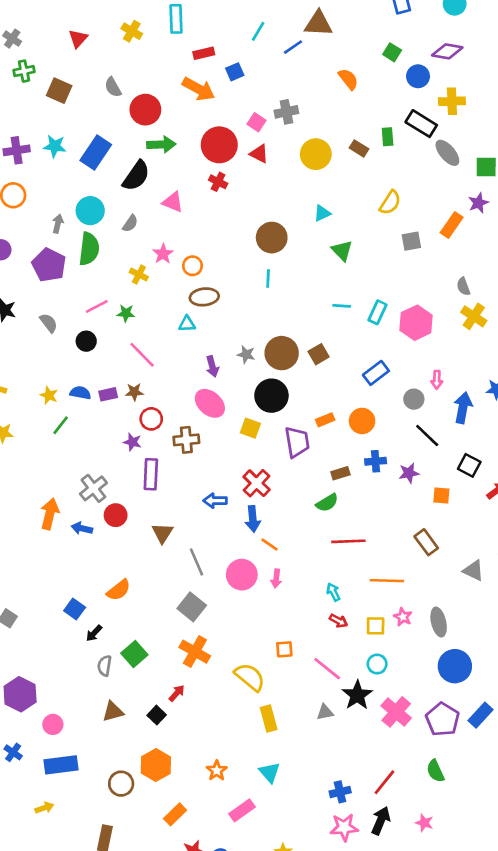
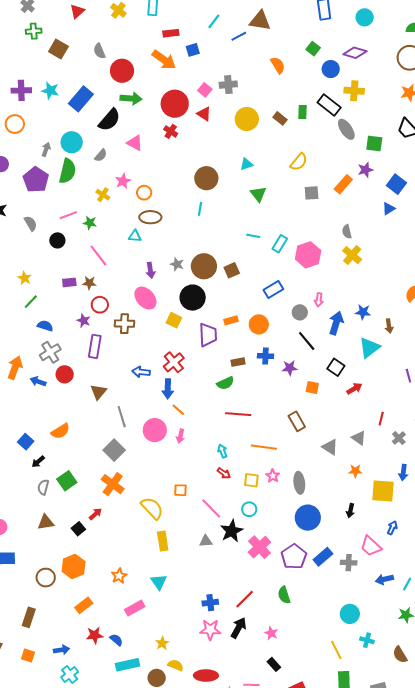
blue semicircle: (80, 393) -> (45, 326), moved

